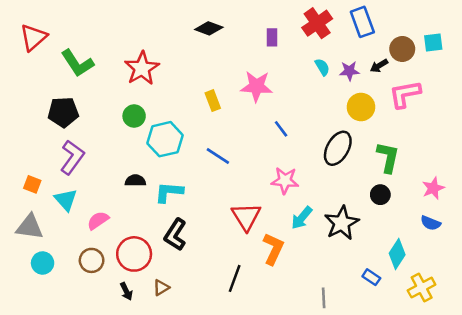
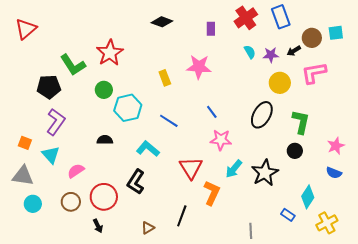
green L-shape: (77, 63) -> (73, 65), moved
blue line: (281, 129) -> (212, 112), moved
cyan L-shape: (169, 192) -> (148, 149), moved, turned 35
brown triangle: (161, 287) -> (148, 228), moved

